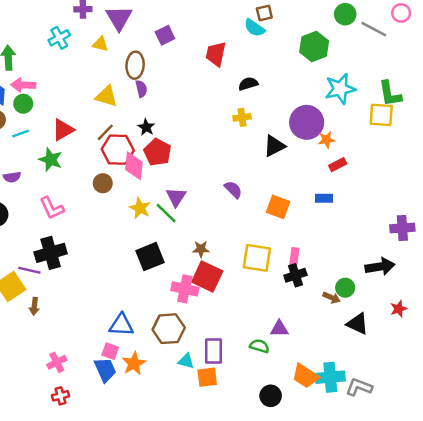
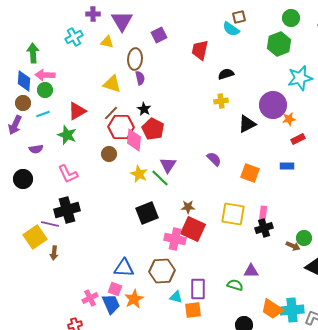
green circle: (345, 14) -> (291, 18), moved
pink cross: (57, 362) -> (90, 298), moved

